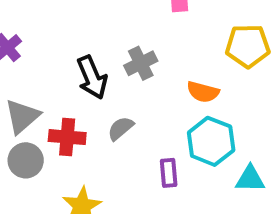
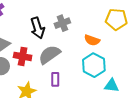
gray semicircle: (121, 128) -> (49, 55), size x1.6
purple rectangle: (169, 173) -> (55, 79), moved

